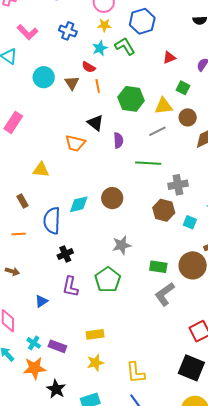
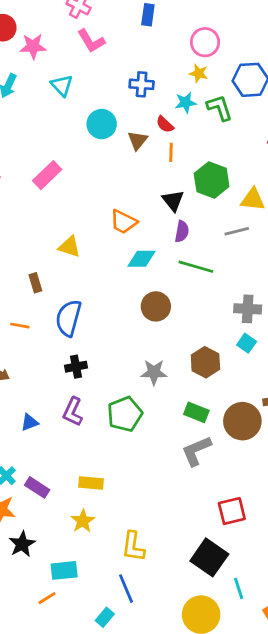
blue cross: (68, 31) -> (142, 84), moved, turned -30
pink L-shape: (28, 32) -> (91, 41), moved
black triangle: (95, 123) -> (173, 201), moved
green line: (148, 163) -> (196, 267), moved
cyan diamond: (79, 204) -> (141, 259), moved
brown hexagon: (164, 210) -> (205, 362), moved
cyan square: (190, 222) -> (247, 343), moved
yellow star: (95, 363) -> (83, 521), turned -30

